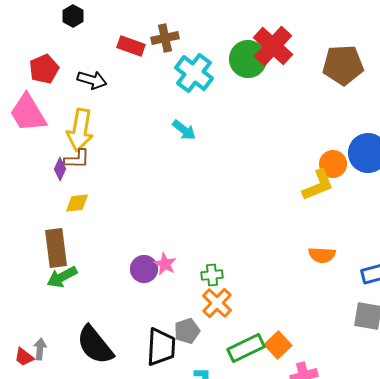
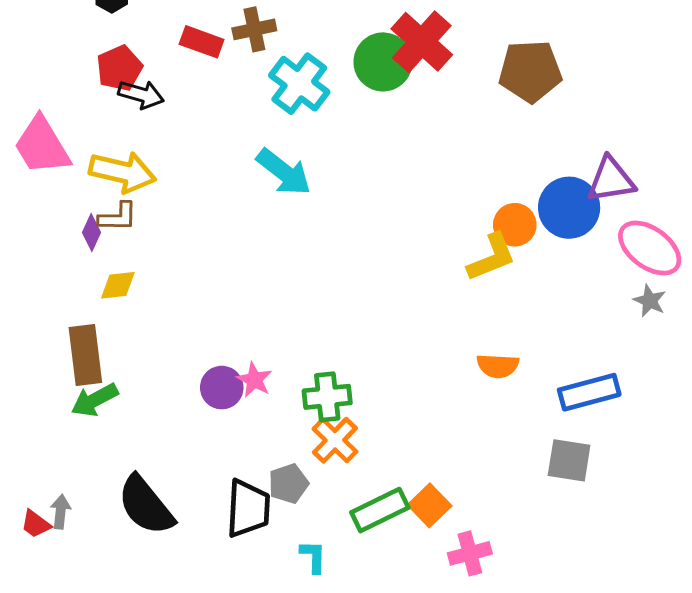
red pentagon: (44, 69) -> (119, 68), moved
yellow arrow: (80, 130) -> (123, 172), turned -87
cyan arrow: (184, 130) -> (284, 172), size x1.5
green cross: (212, 275) -> (327, 397), size x1.4

